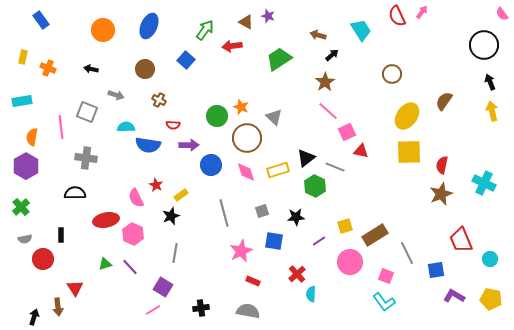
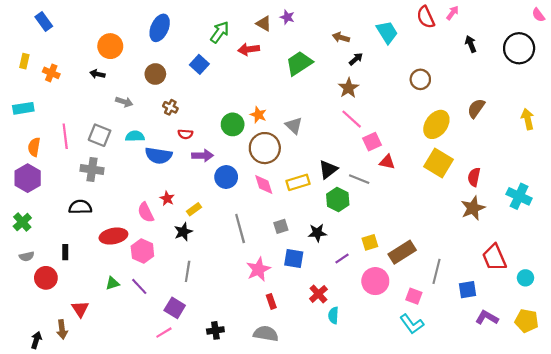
orange circle: (103, 30) -> (110, 46), moved
black arrow: (490, 82) -> (471, 44), moved
gray square: (87, 112) -> (100, 135), moved
yellow square: (409, 152) -> (439, 163), turned 32
gray line: (407, 253) -> (436, 271), turned 40
red rectangle: (253, 281) -> (271, 301), turned 48

